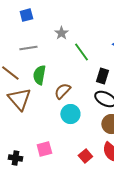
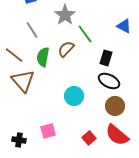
gray star: (61, 33) -> (65, 15), size x1.5
gray line: (28, 48) -> (32, 30), turned 66
brown semicircle: (62, 91) -> (66, 49), moved

